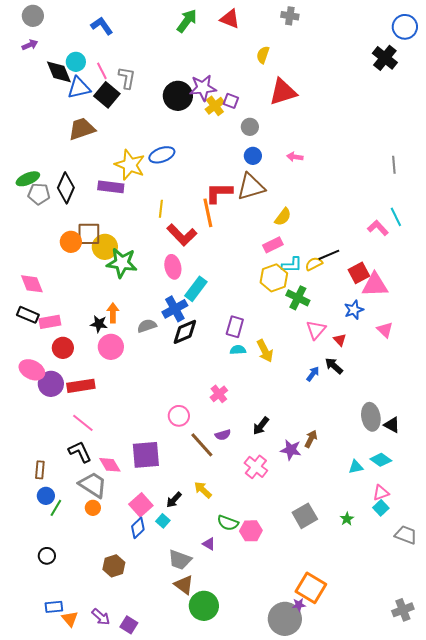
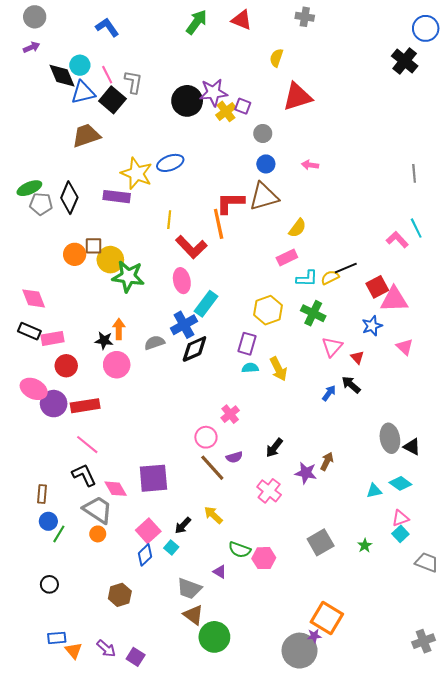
brown square: (89, 234) -> (94, 246), size x0.7
yellow hexagon: (274, 278) -> (268, 310), moved
pink circle: (179, 416) -> (206, 437), moved

